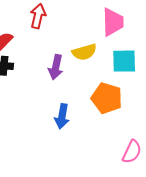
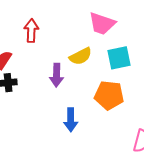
pink trapezoid: (113, 22) -> (102, 24), turned 120

